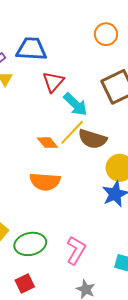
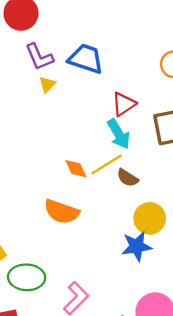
red triangle: (53, 82) -> (124, 104), moved
brown semicircle: (92, 139) -> (128, 178), size x0.7

